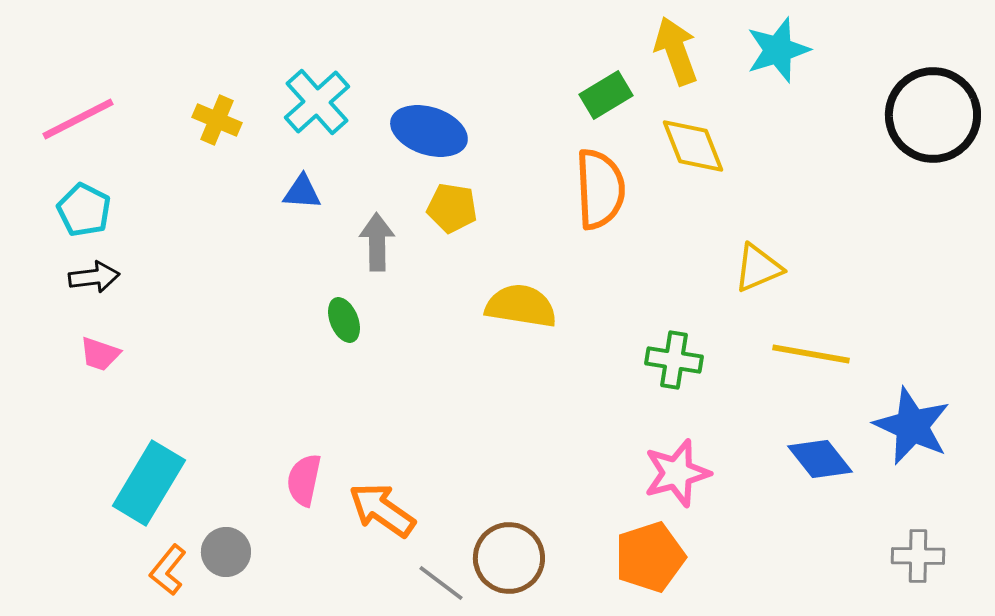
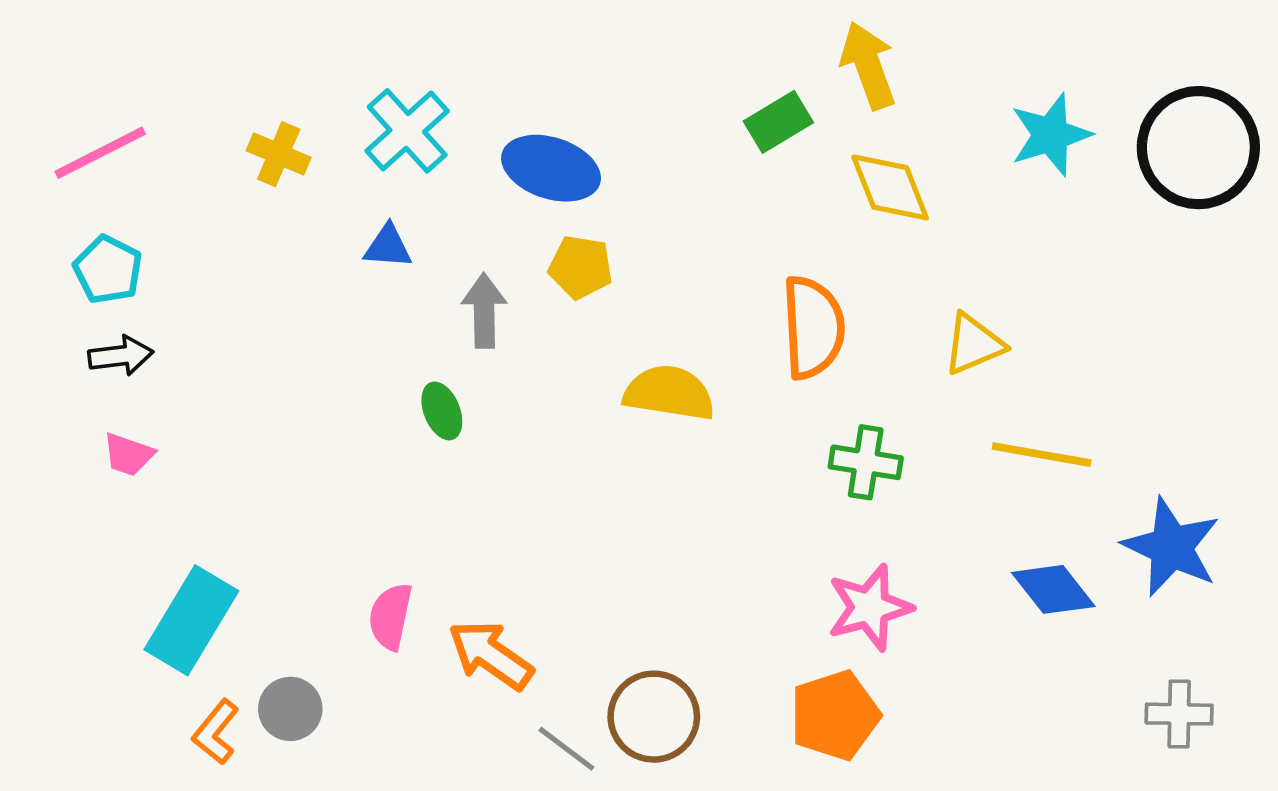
cyan star: (778, 50) -> (1051, 135), moved
orange semicircle: (600, 189) -> (813, 327), moved

